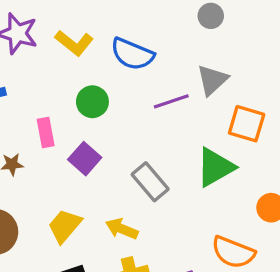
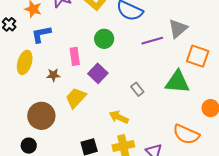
green triangle: (215, 167) -> (177, 82), turned 32
gray rectangle: (150, 182) -> (137, 89), size x0.6
yellow trapezoid: (65, 226) -> (76, 98), moved

